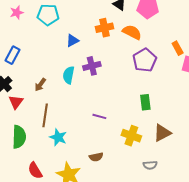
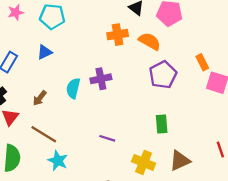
blue triangle: (72, 41) -> (45, 52), moved
brown line: (45, 115) -> (44, 134), turned -70

